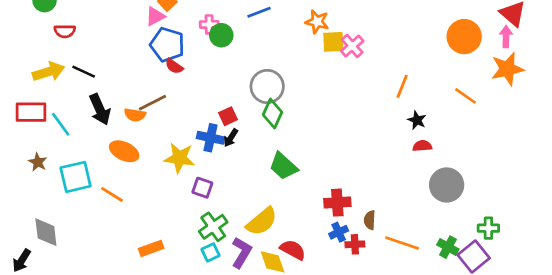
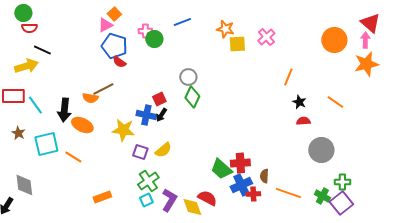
red semicircle: (65, 31) -> (29, 28), moved
pink cross: (352, 46) -> (266, 37), moved
black line: (84, 72) -> (42, 50), moved
gray circle: (267, 86) -> (188, 77), size x0.7
orange line: (466, 96) -> (335, 102), moved
black arrow: (100, 109) -> (64, 110), moved, turned 30
green trapezoid: (283, 166) -> (221, 169), moved
yellow semicircle: (262, 221) -> (163, 150), moved, size x0.7
green cross: (488, 228) -> (342, 182), moved
blue cross: (339, 232) -> (241, 185), size x1.5

